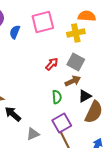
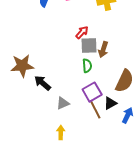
gray square: (76, 62) -> (89, 45), moved, turned -30
brown arrow: (73, 81) -> (103, 50), turned 133
black triangle: (85, 96) -> (110, 103), moved

